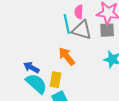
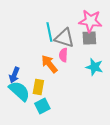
pink semicircle: (79, 12) -> (63, 55), moved
blue arrow: (31, 67) -> (14, 75), turned -98

